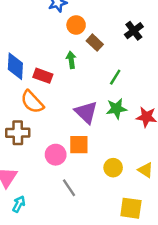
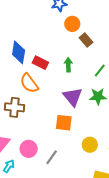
green arrow: (71, 60) -> (68, 65), moved
pink circle: (56, 155) -> (29, 149), moved
gray line: (69, 188) -> (52, 157), turned 63

